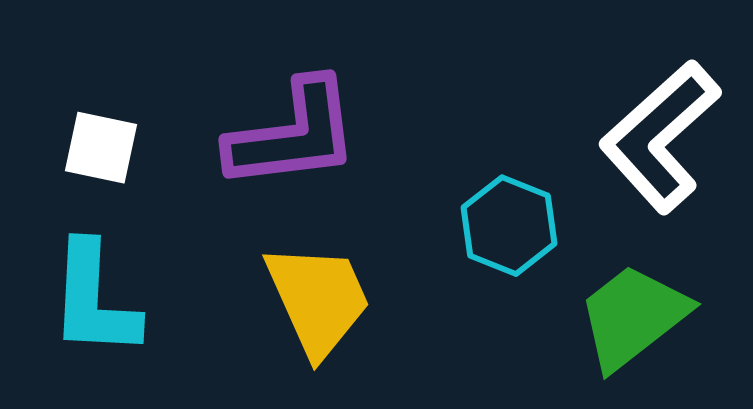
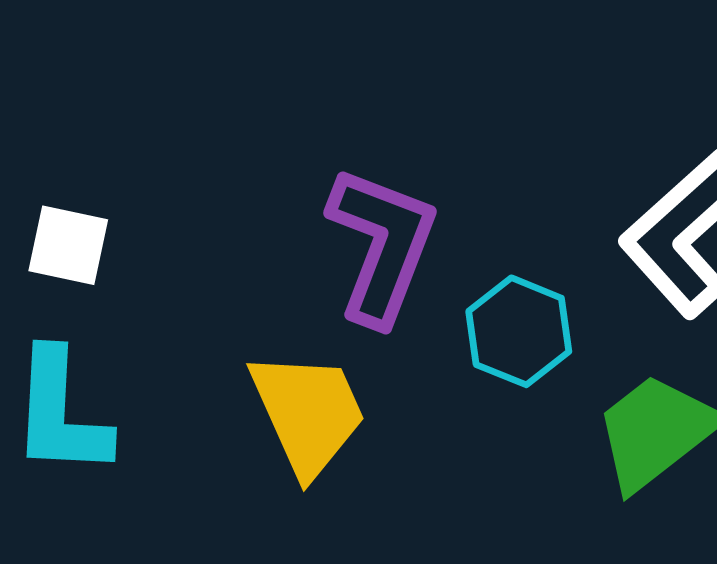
purple L-shape: (293, 135) -> (382, 245), moved, turned -62

